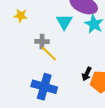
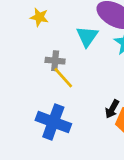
yellow star: (21, 16) -> (39, 17), moved

